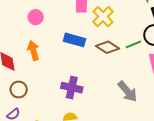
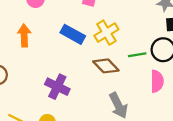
yellow cross: (103, 17) -> (106, 33), moved
brown diamond: (107, 47) -> (106, 66), moved

